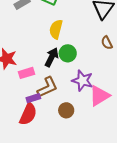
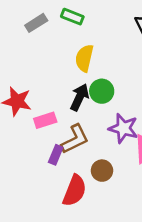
purple rectangle: (33, 98) -> (56, 155), turned -48
red semicircle: (28, 114) -> (75, 191), moved

